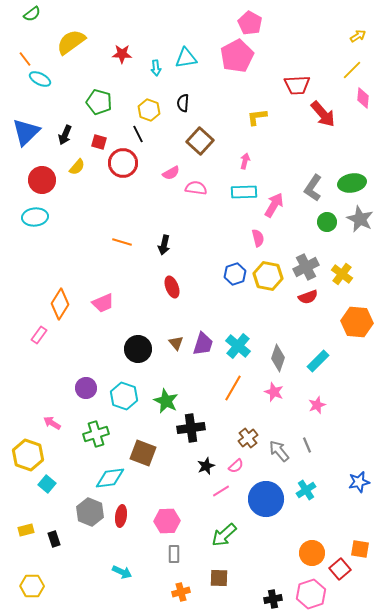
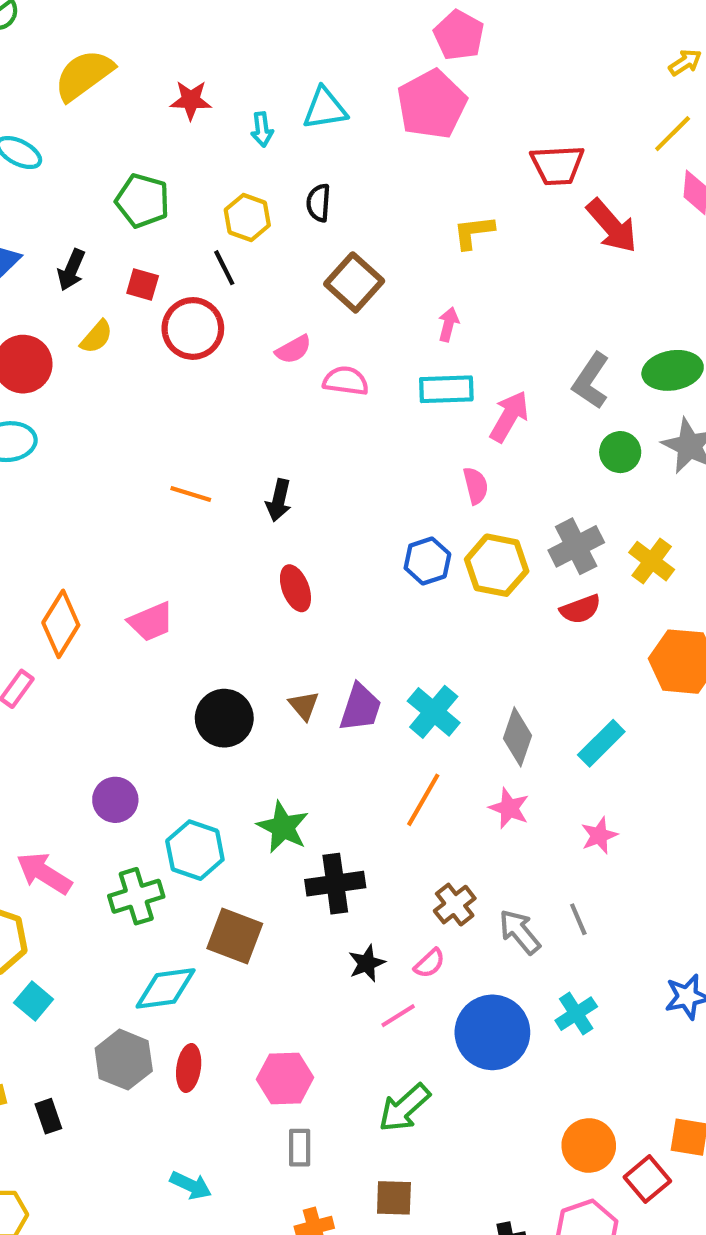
cyan hexagon: (124, 396) -> (195, 850), moved
pink arrow: (52, 423) -> (44, 873), size x1.5

